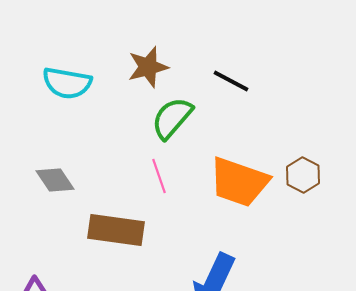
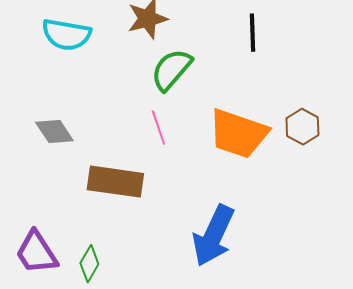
black line: (231, 81) -> (252, 33), moved, turned 60

